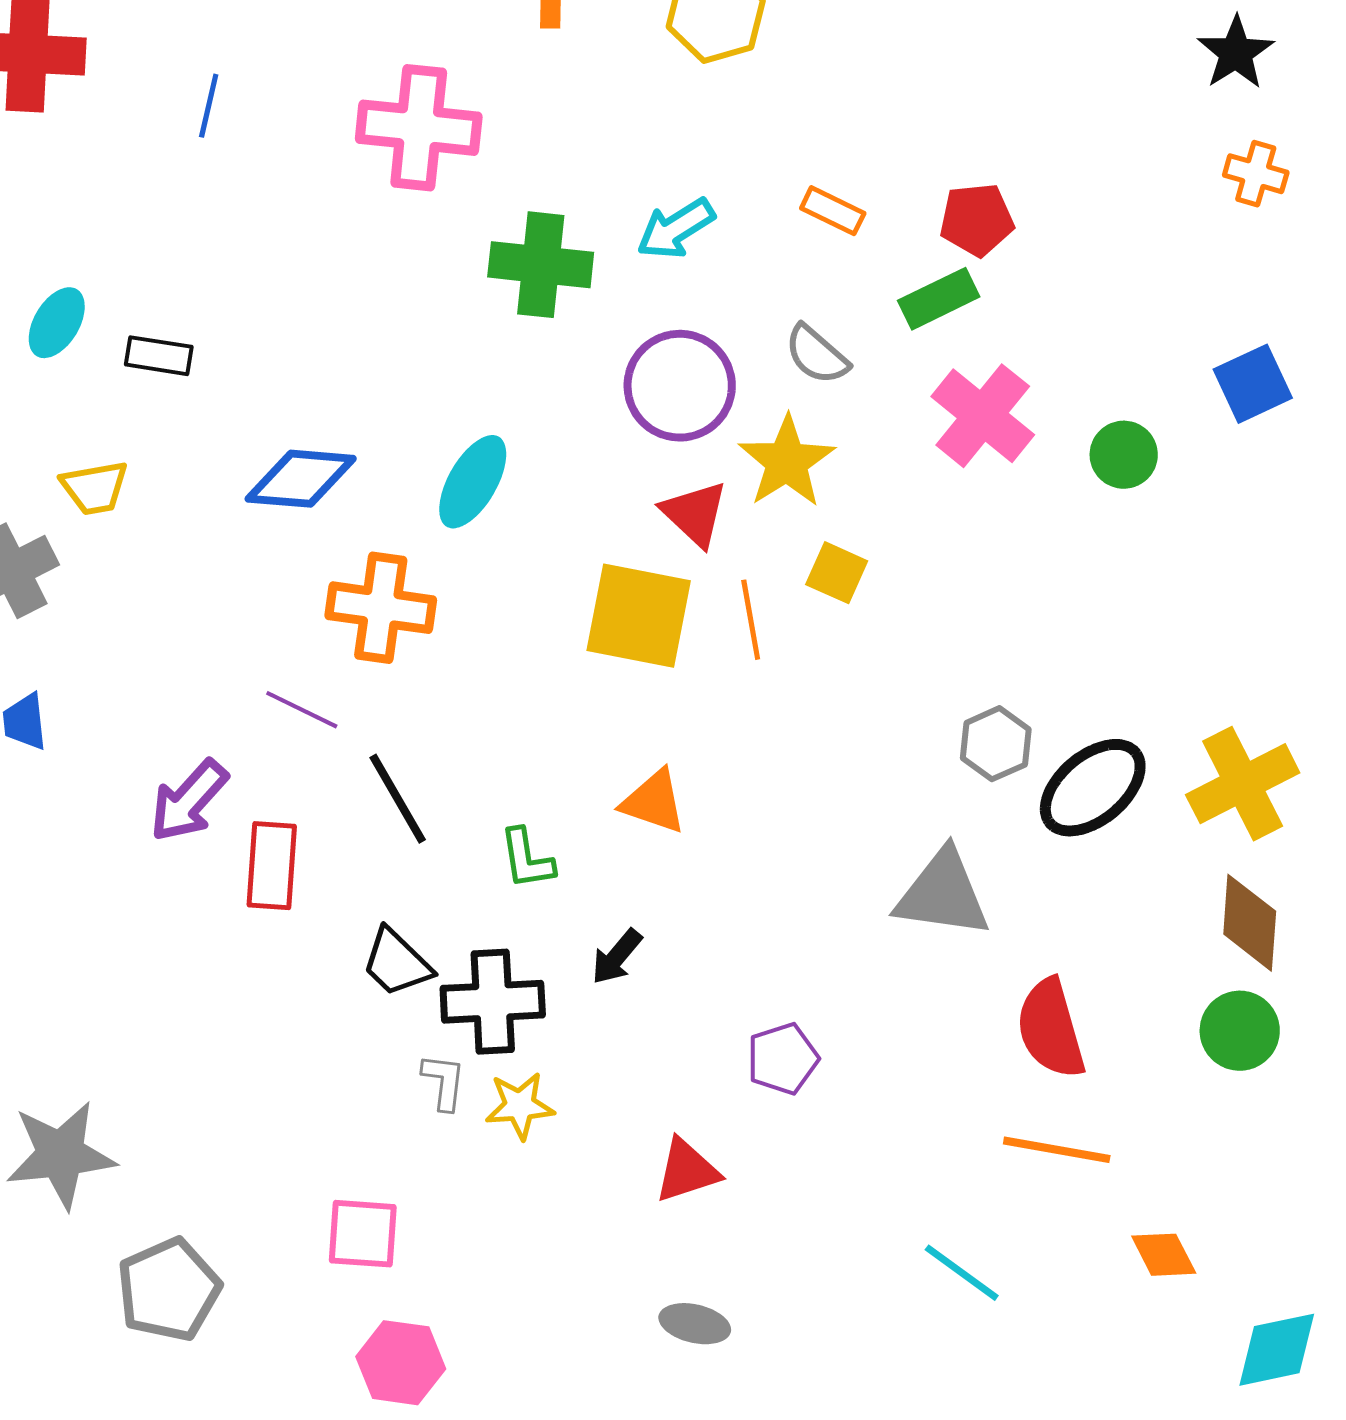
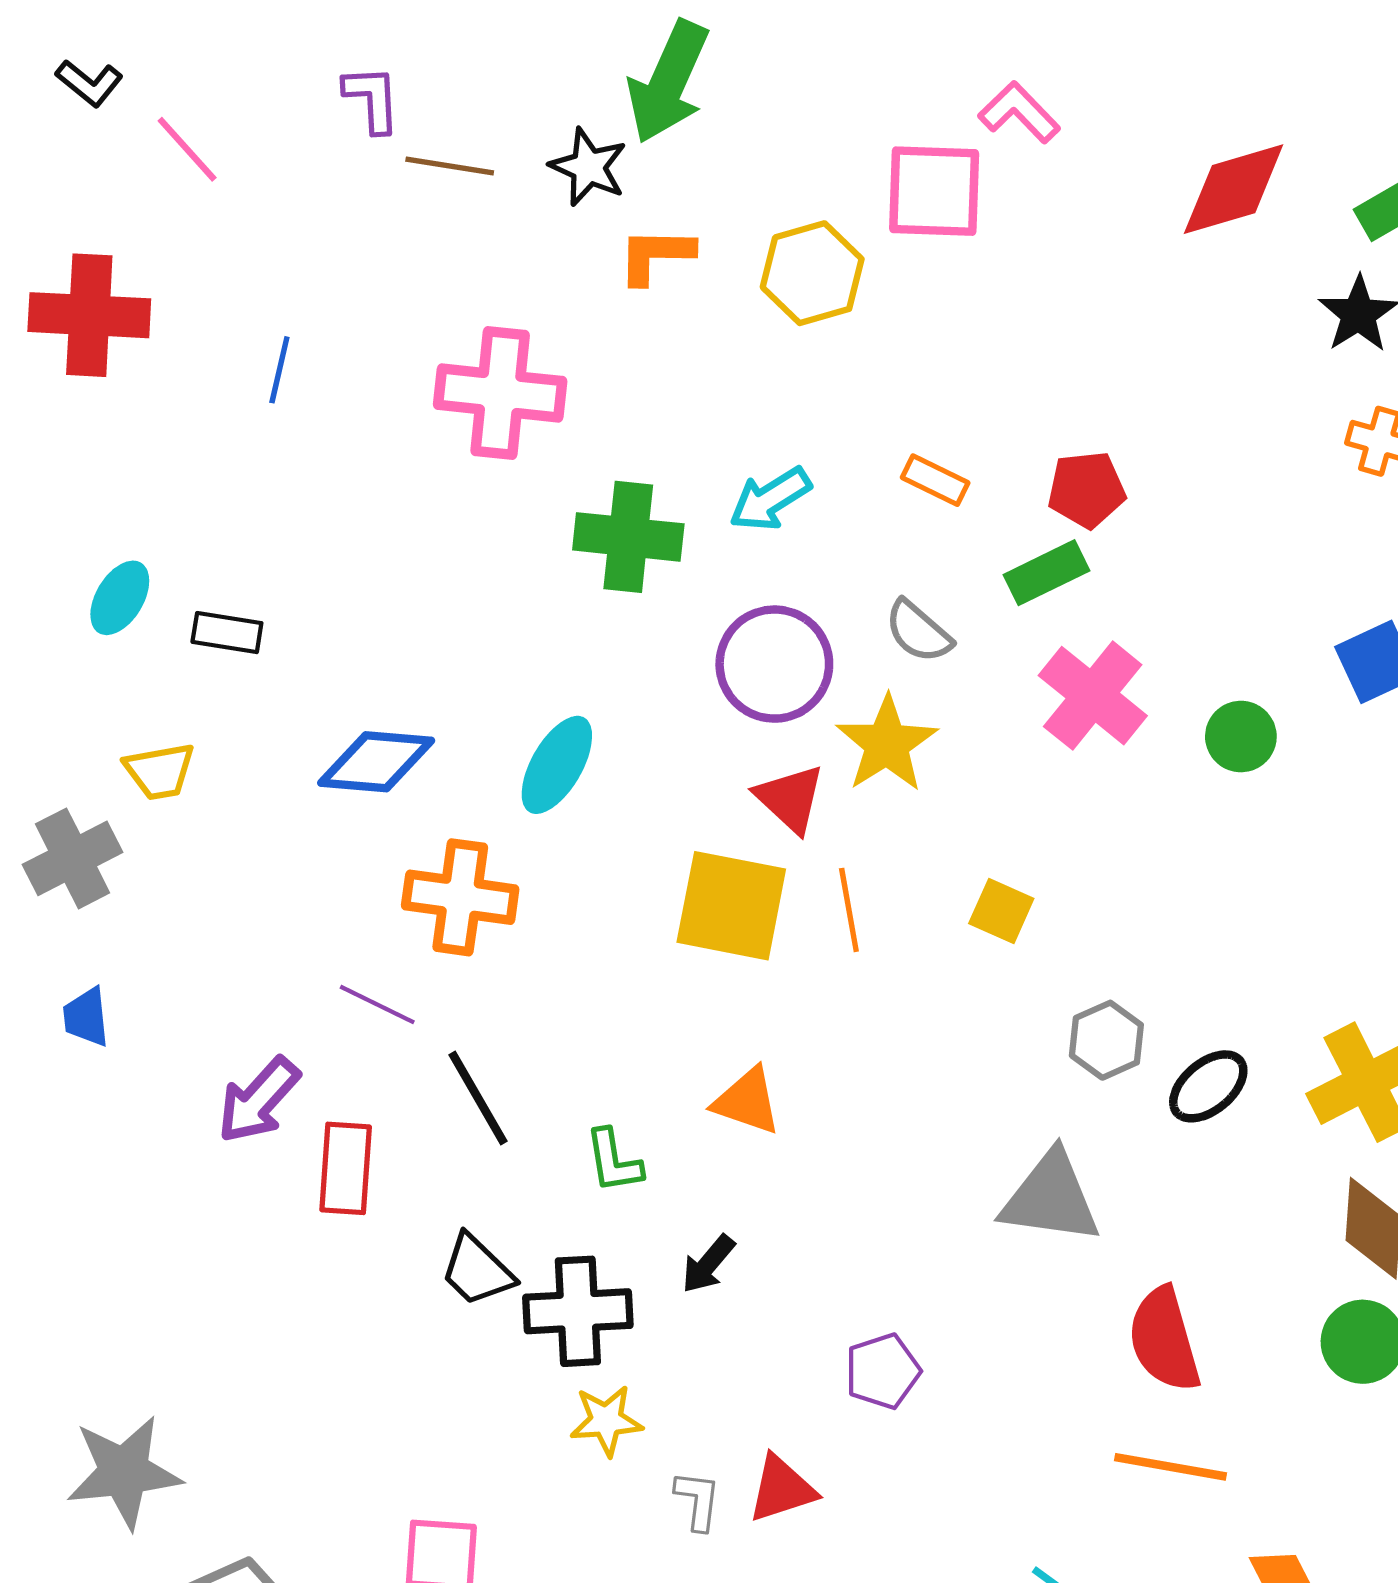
yellow square: (837, 573) -> (1001, 911), moved
black ellipse: (1093, 788) -> (1208, 1086), size x0.7
gray L-shape: (444, 1082) -> (698, 1500), moved

